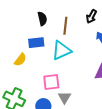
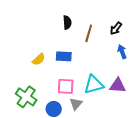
blue rectangle: (36, 43) -> (64, 56), moved
cyan triangle: (61, 50) -> (94, 85), moved

